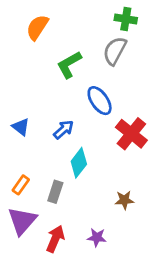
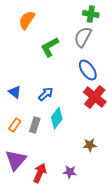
blue ellipse: (100, 101) -> (88, 70), moved
orange rectangle: (21, 185) -> (15, 125), moved
gray rectangle: (55, 192) -> (35, 125), moved

